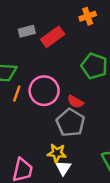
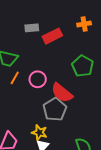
pink circle: (44, 91) -> (38, 79), size x0.7
red semicircle: (75, 102) -> (62, 93), size x1.6

